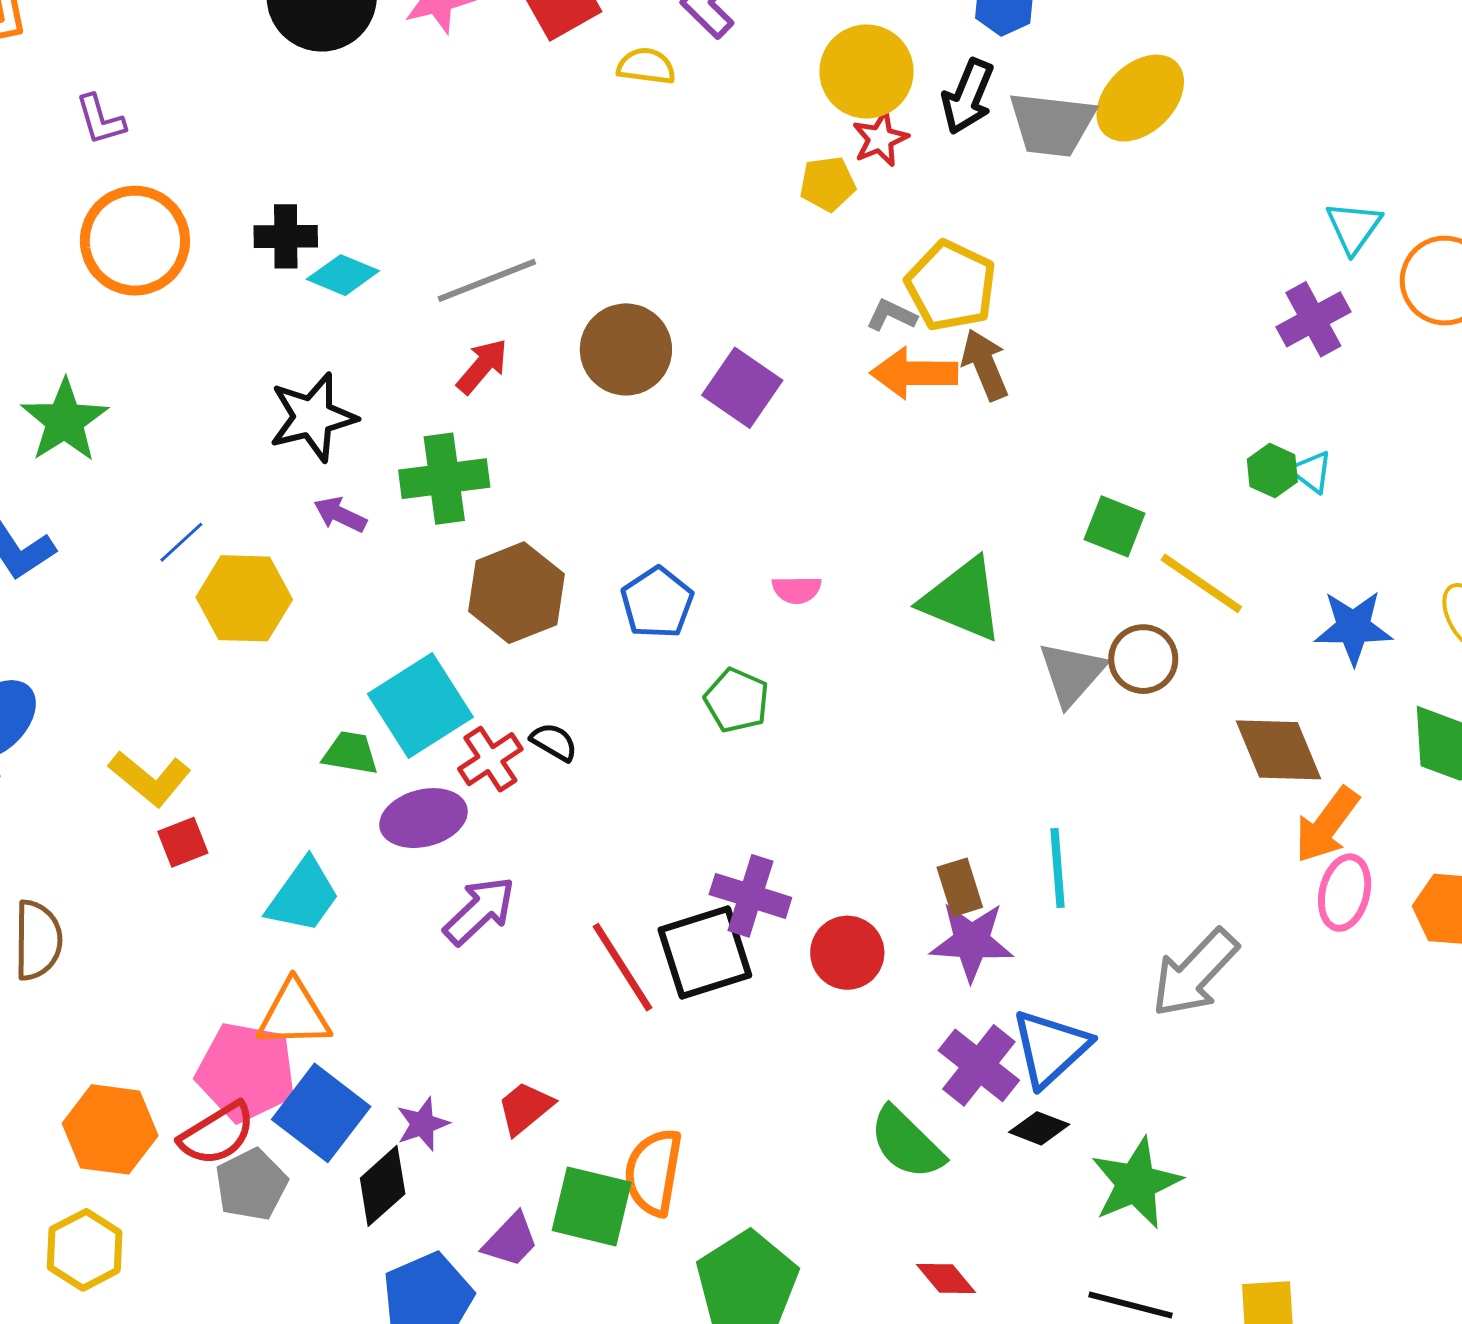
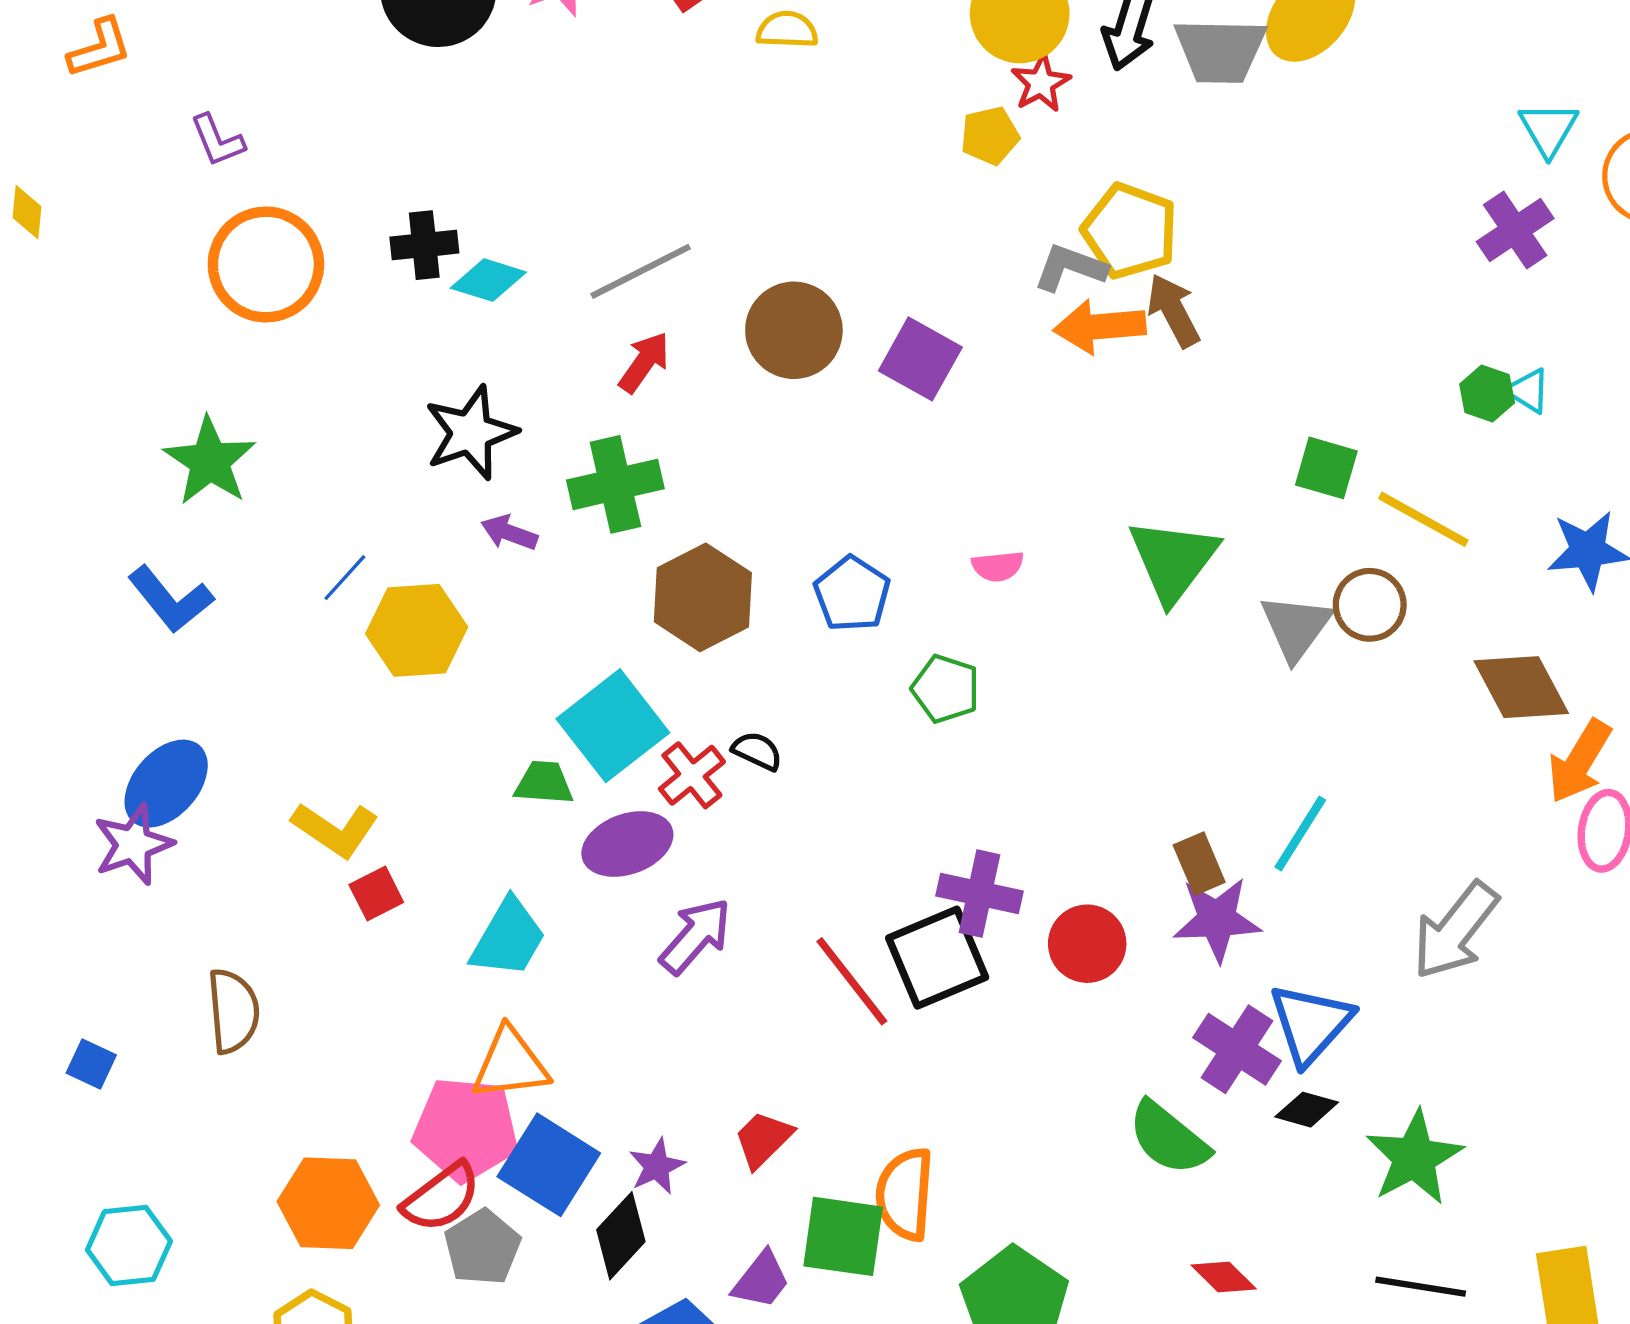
gray L-shape: (891, 315) -> (1070, 268), size x1.4
green triangle: (962, 600) -> (1173, 560), turned 50
cyan line: (1058, 868) -> (1300, 833), turned 42

